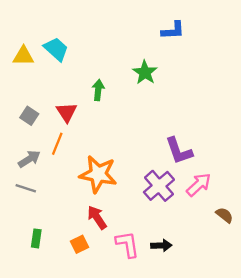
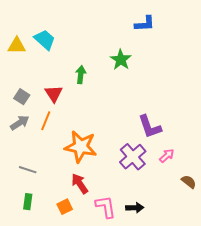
gray arrow: (29, 159) -> (20, 123), moved
pink arrow: (199, 185) -> (167, 156), size x0.7
gray line: (26, 188) -> (28, 170), moved

